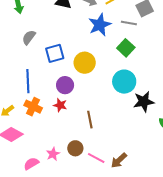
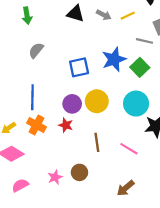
blue star: (100, 25) -> (114, 59), moved
blue square: (55, 53) -> (79, 67), moved
yellow circle: (85, 63) -> (97, 101), moved
pink line: (96, 158) -> (129, 149), moved
pink semicircle: (31, 164) -> (20, 185), moved

